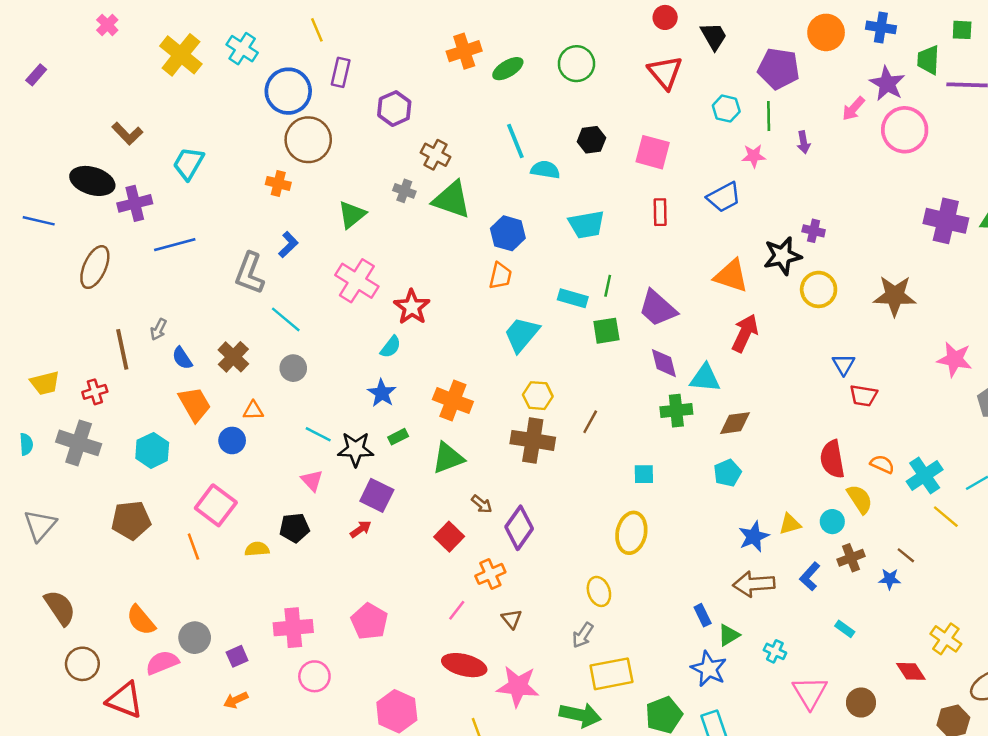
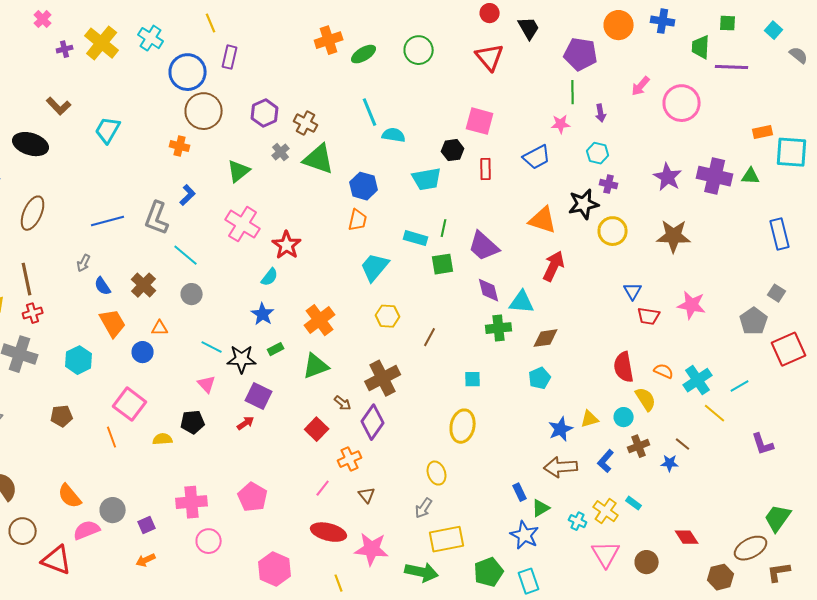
purple star: (887, 84) -> (668, 177), moved
purple hexagon: (394, 109) -> (265, 113), moved
cyan hexagon: (726, 109) -> (598, 153), moved
black hexagon: (591, 140) -> (453, 150), moved
gray cross: (404, 191) -> (281, 152), turned 30
purple cross: (135, 203) -> (65, 49), moved, size x0.6
blue line: (175, 245) -> (108, 221), moved
brown line: (122, 349) -> (27, 279), moved
pink star: (955, 359) -> (692, 305), moved
orange cross: (453, 401) -> (320, 320), turned 32
brown cross: (533, 440) -> (383, 378), moved, turned -36
brown pentagon: (131, 520) -> (62, 416), size x0.7
yellow cross: (946, 639) -> (606, 511), moved

